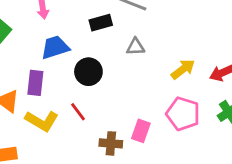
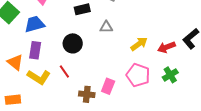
blue trapezoid: (55, 47) -> (35, 24), moved

